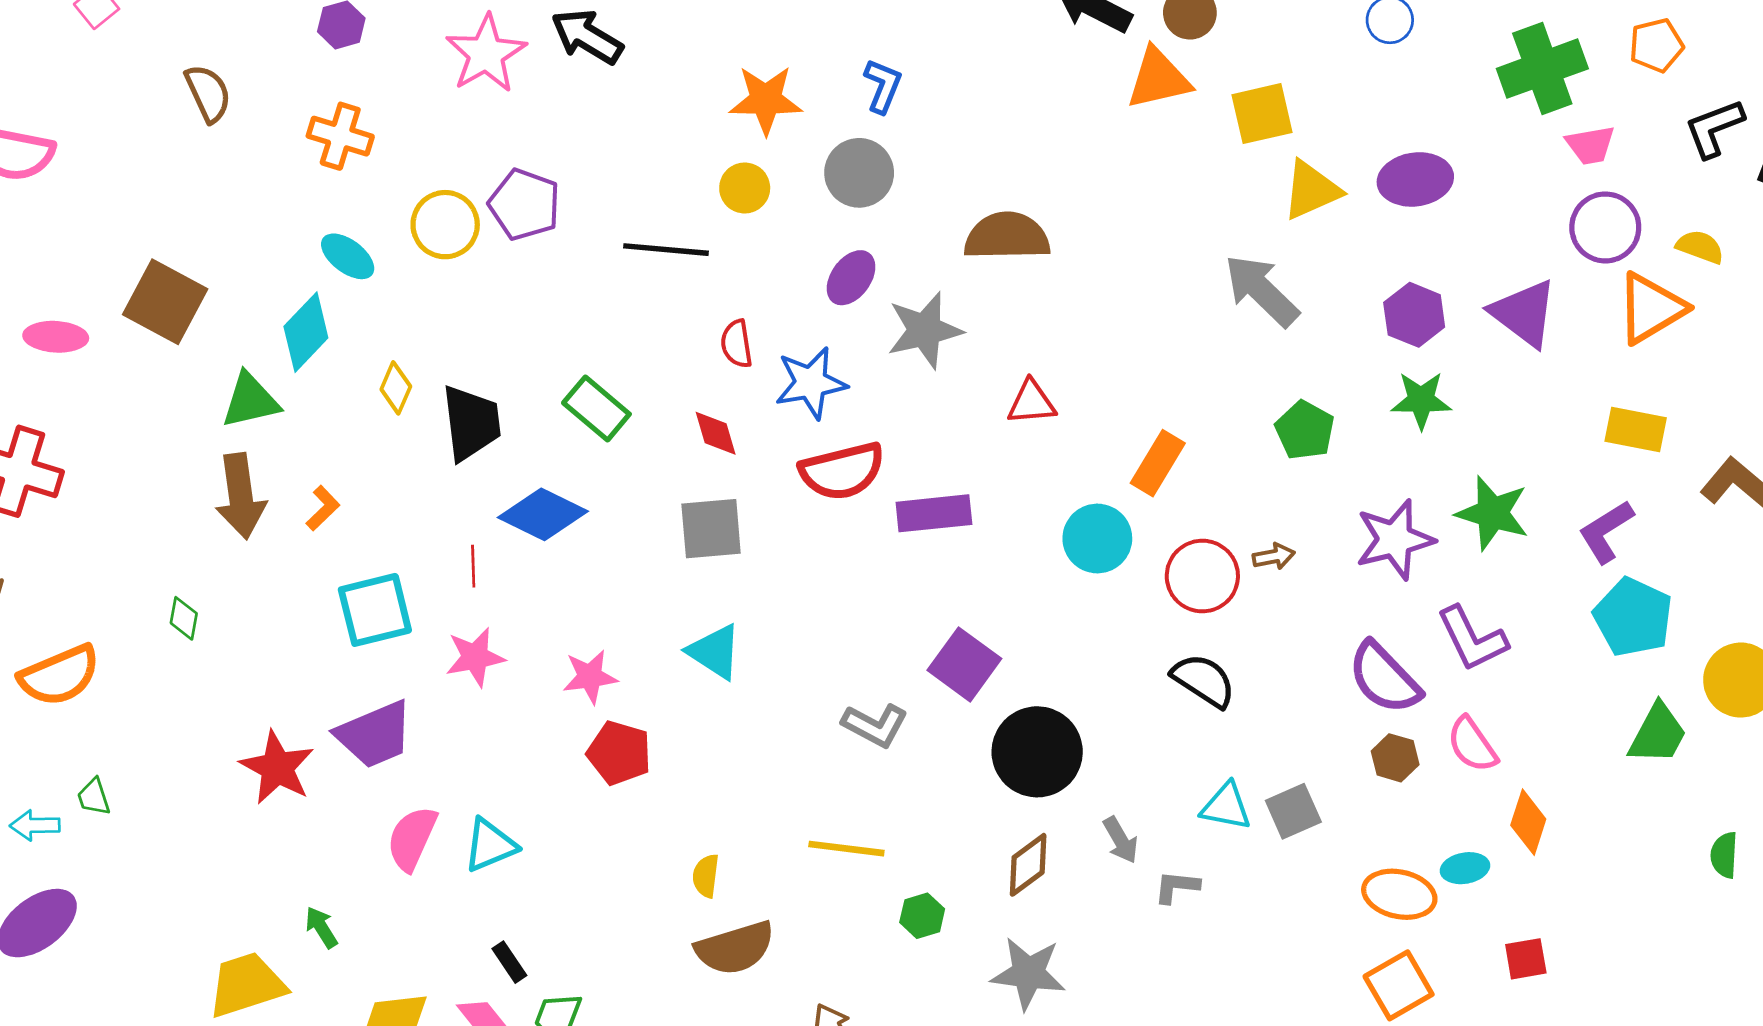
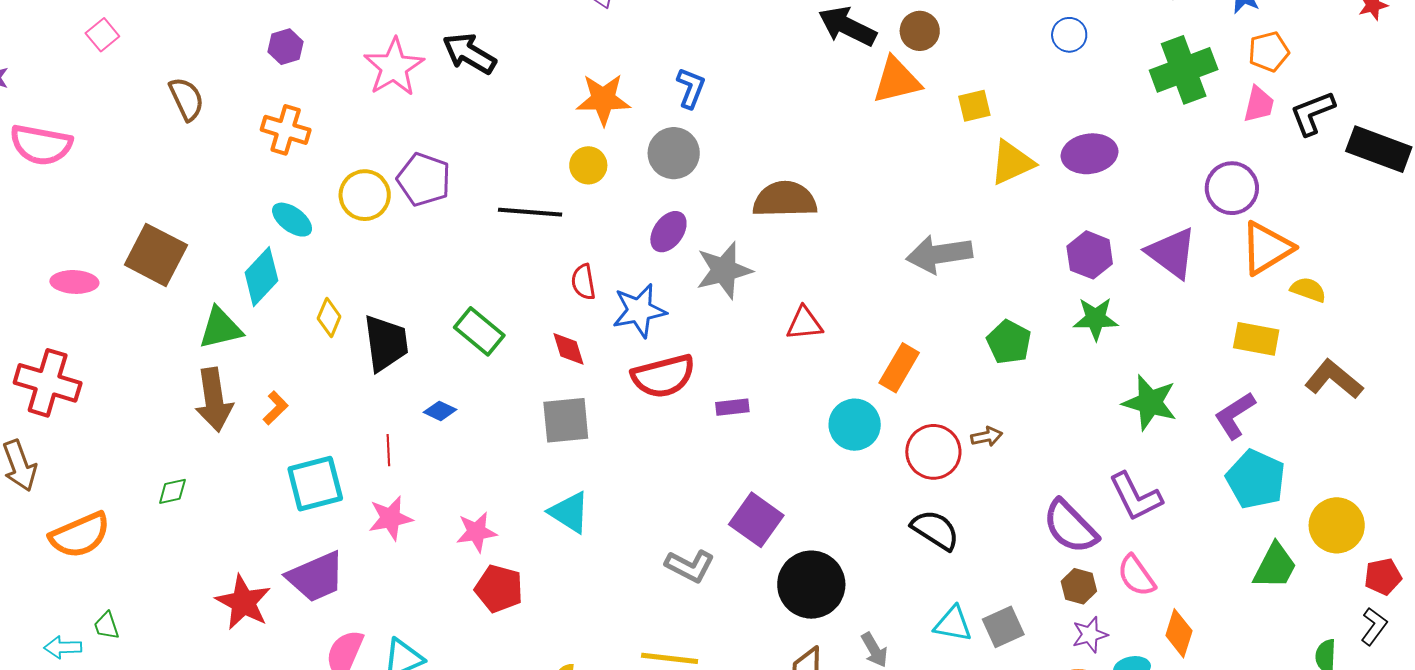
yellow square: (1262, 114) -> (974, 106), size x0.7
pink trapezoid: (1590, 145) -> (1259, 104), moved, turned -66
yellow semicircle: (1700, 247) -> (1308, 290), moved
gray arrow: (1262, 290) -> (939, 254), moved, turned -52
purple rectangle: (934, 513) -> (732, 407), size x0.6
blue diamond: (543, 514) -> (440, 411), size x0.5
purple star: (1395, 540) -> (1090, 635), moved, size x0.6
green diamond: (184, 618) -> (172, 491), turned 68

